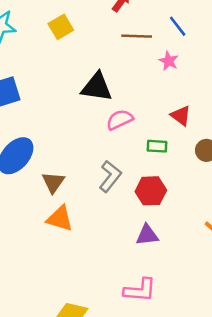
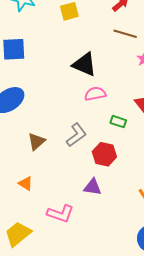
brown triangle: (53, 182) -> (36, 141), moved
orange triangle: (60, 219) -> (26, 183), moved, size x0.7
pink L-shape: (140, 290) -> (60, 214), moved

